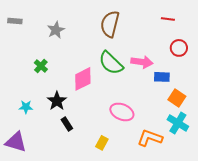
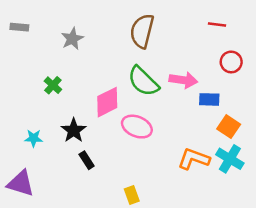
pink ellipse: (122, 112) -> (137, 127), moved
orange L-shape: (150, 138) -> (194, 159), moved
yellow rectangle: (102, 143) -> (132, 195), moved, turned -48

